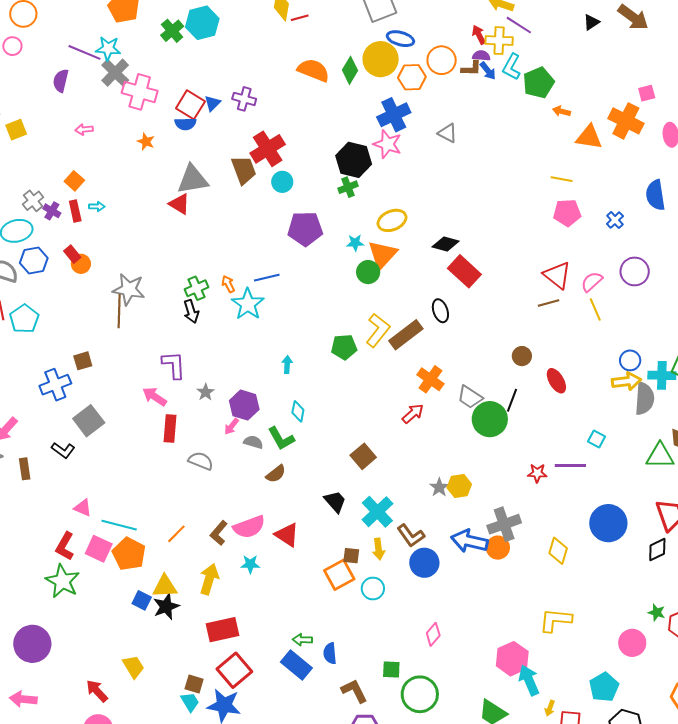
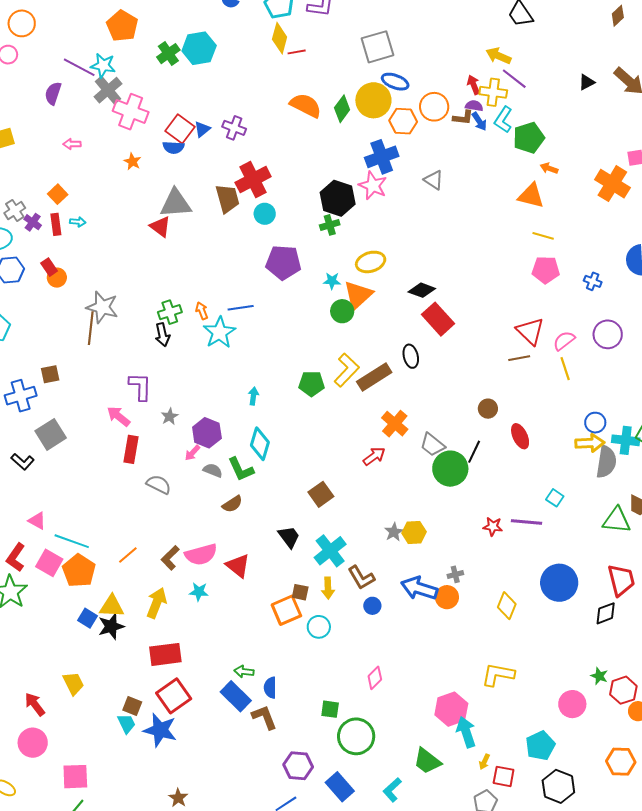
orange triangle: (589, 137) -> (531, 196), moved
blue cross: (615, 220) -> (593, 281), turned -30
cyan diamond: (298, 411) -> (260, 444), size x1.5
gray cross: (504, 524) -> (455, 574), size x0.5
blue circle: (424, 563) -> (372, 606), size x0.6
brown L-shape: (354, 691) -> (264, 717), moved

